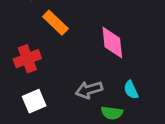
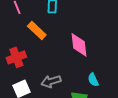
gray arrow: (89, 90) -> (51, 81), moved

